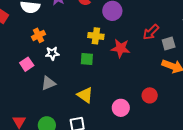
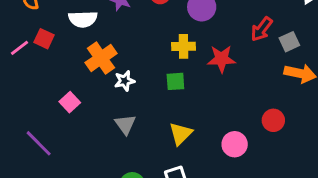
orange cross: (38, 35) -> (101, 58), size x1.5
pink square: (27, 64) -> (70, 102), moved
gray triangle: (48, 83) -> (125, 124), turned -35
yellow triangle: (85, 95) -> (181, 134), turned 48

